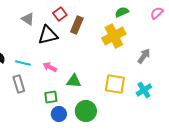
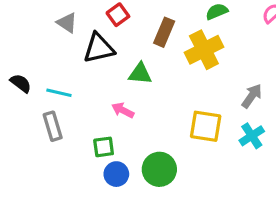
brown rectangle: (77, 25) -> (164, 32), moved
gray arrow: (144, 56) -> (252, 96), moved
pink arrow: (50, 67) -> (123, 110), moved
green triangle: (74, 81) -> (140, 74), moved

